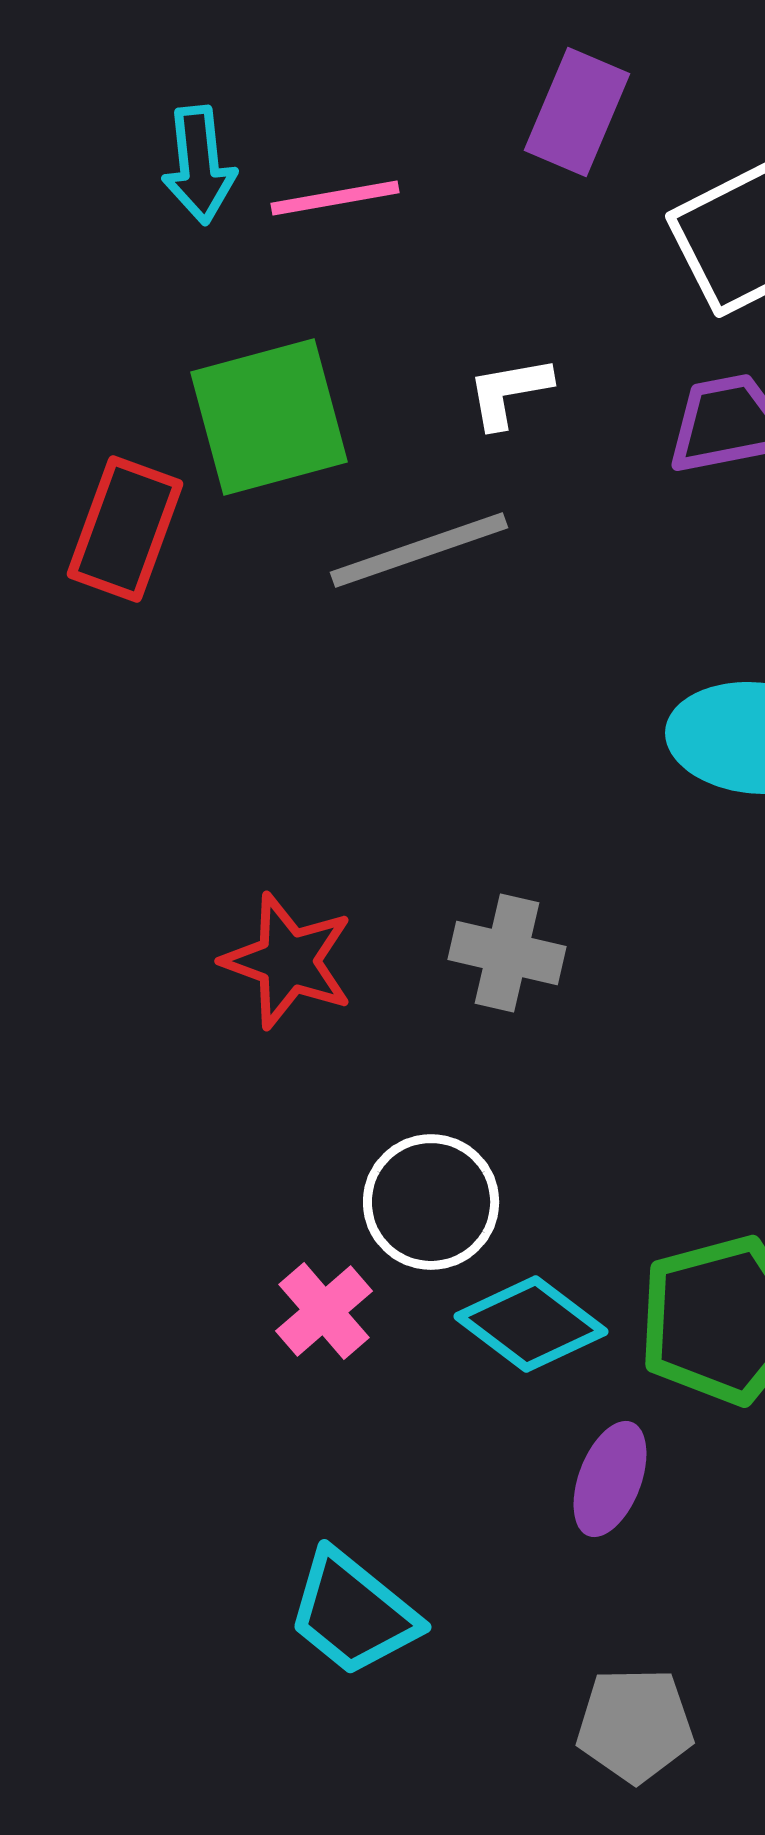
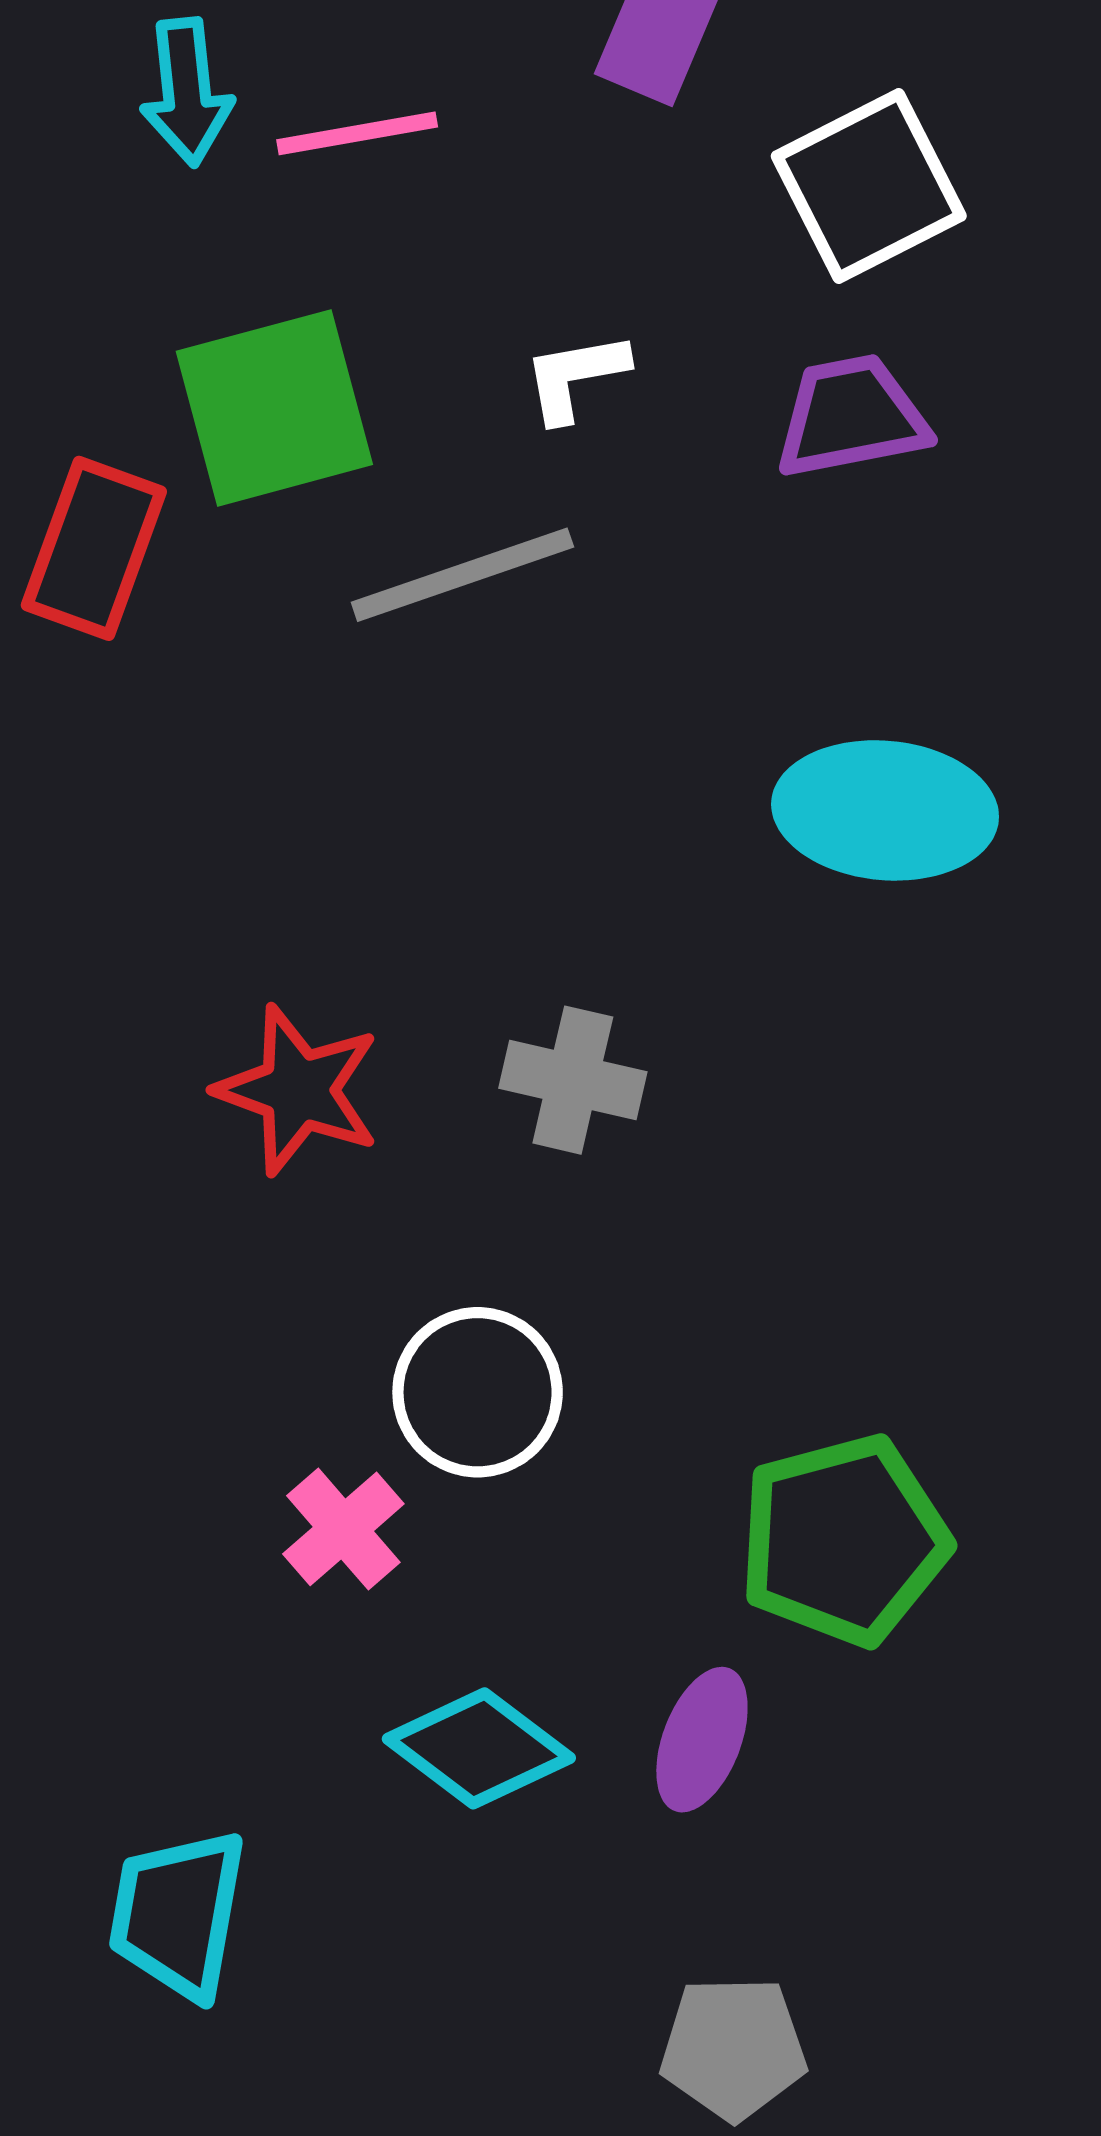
cyan diamond: (531, 1324) -> (479, 1748), moved
cyan trapezoid: (353, 1613) -> (178, 1914), moved, turned 61

